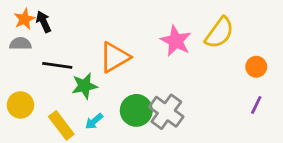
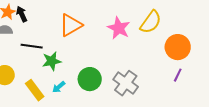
orange triangle: (114, 57) -> (71, 25), moved
orange circle: (256, 67) -> (178, 47), size x1.6
gray cross: (166, 112) -> (126, 83), moved

